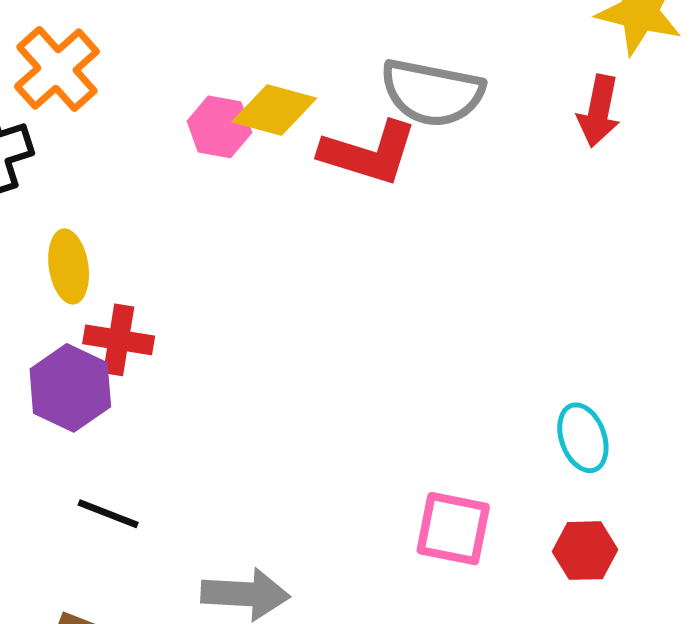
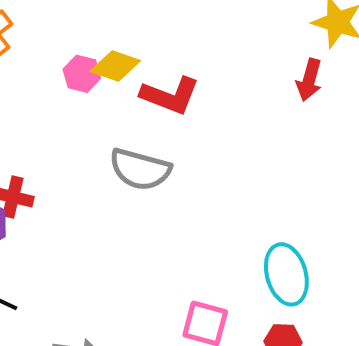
gray semicircle: (432, 93) -> (140, 169), moved
cyan ellipse: (583, 438) -> (286, 274), size x1.5

